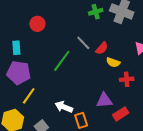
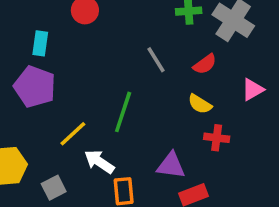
red semicircle: (102, 48) -> (205, 64), moved
green line: (62, 61) -> (123, 112), moved, turned -30
yellow line: (29, 96) -> (73, 134), moved

